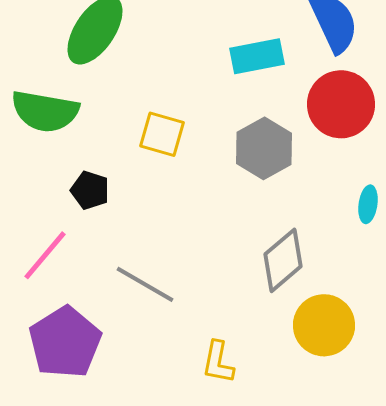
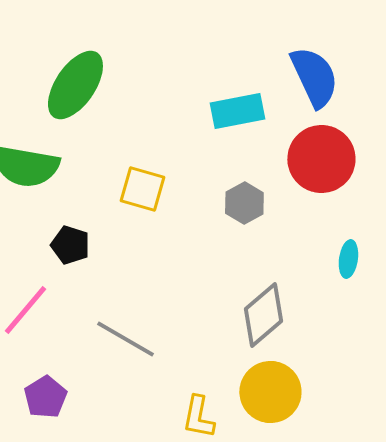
gray hexagon: (264, 148) -> (244, 203), size x0.7
yellow circle: (324, 325) -> (270, 392), moved
purple pentagon: (65, 342) -> (45, 397), size x0.6

